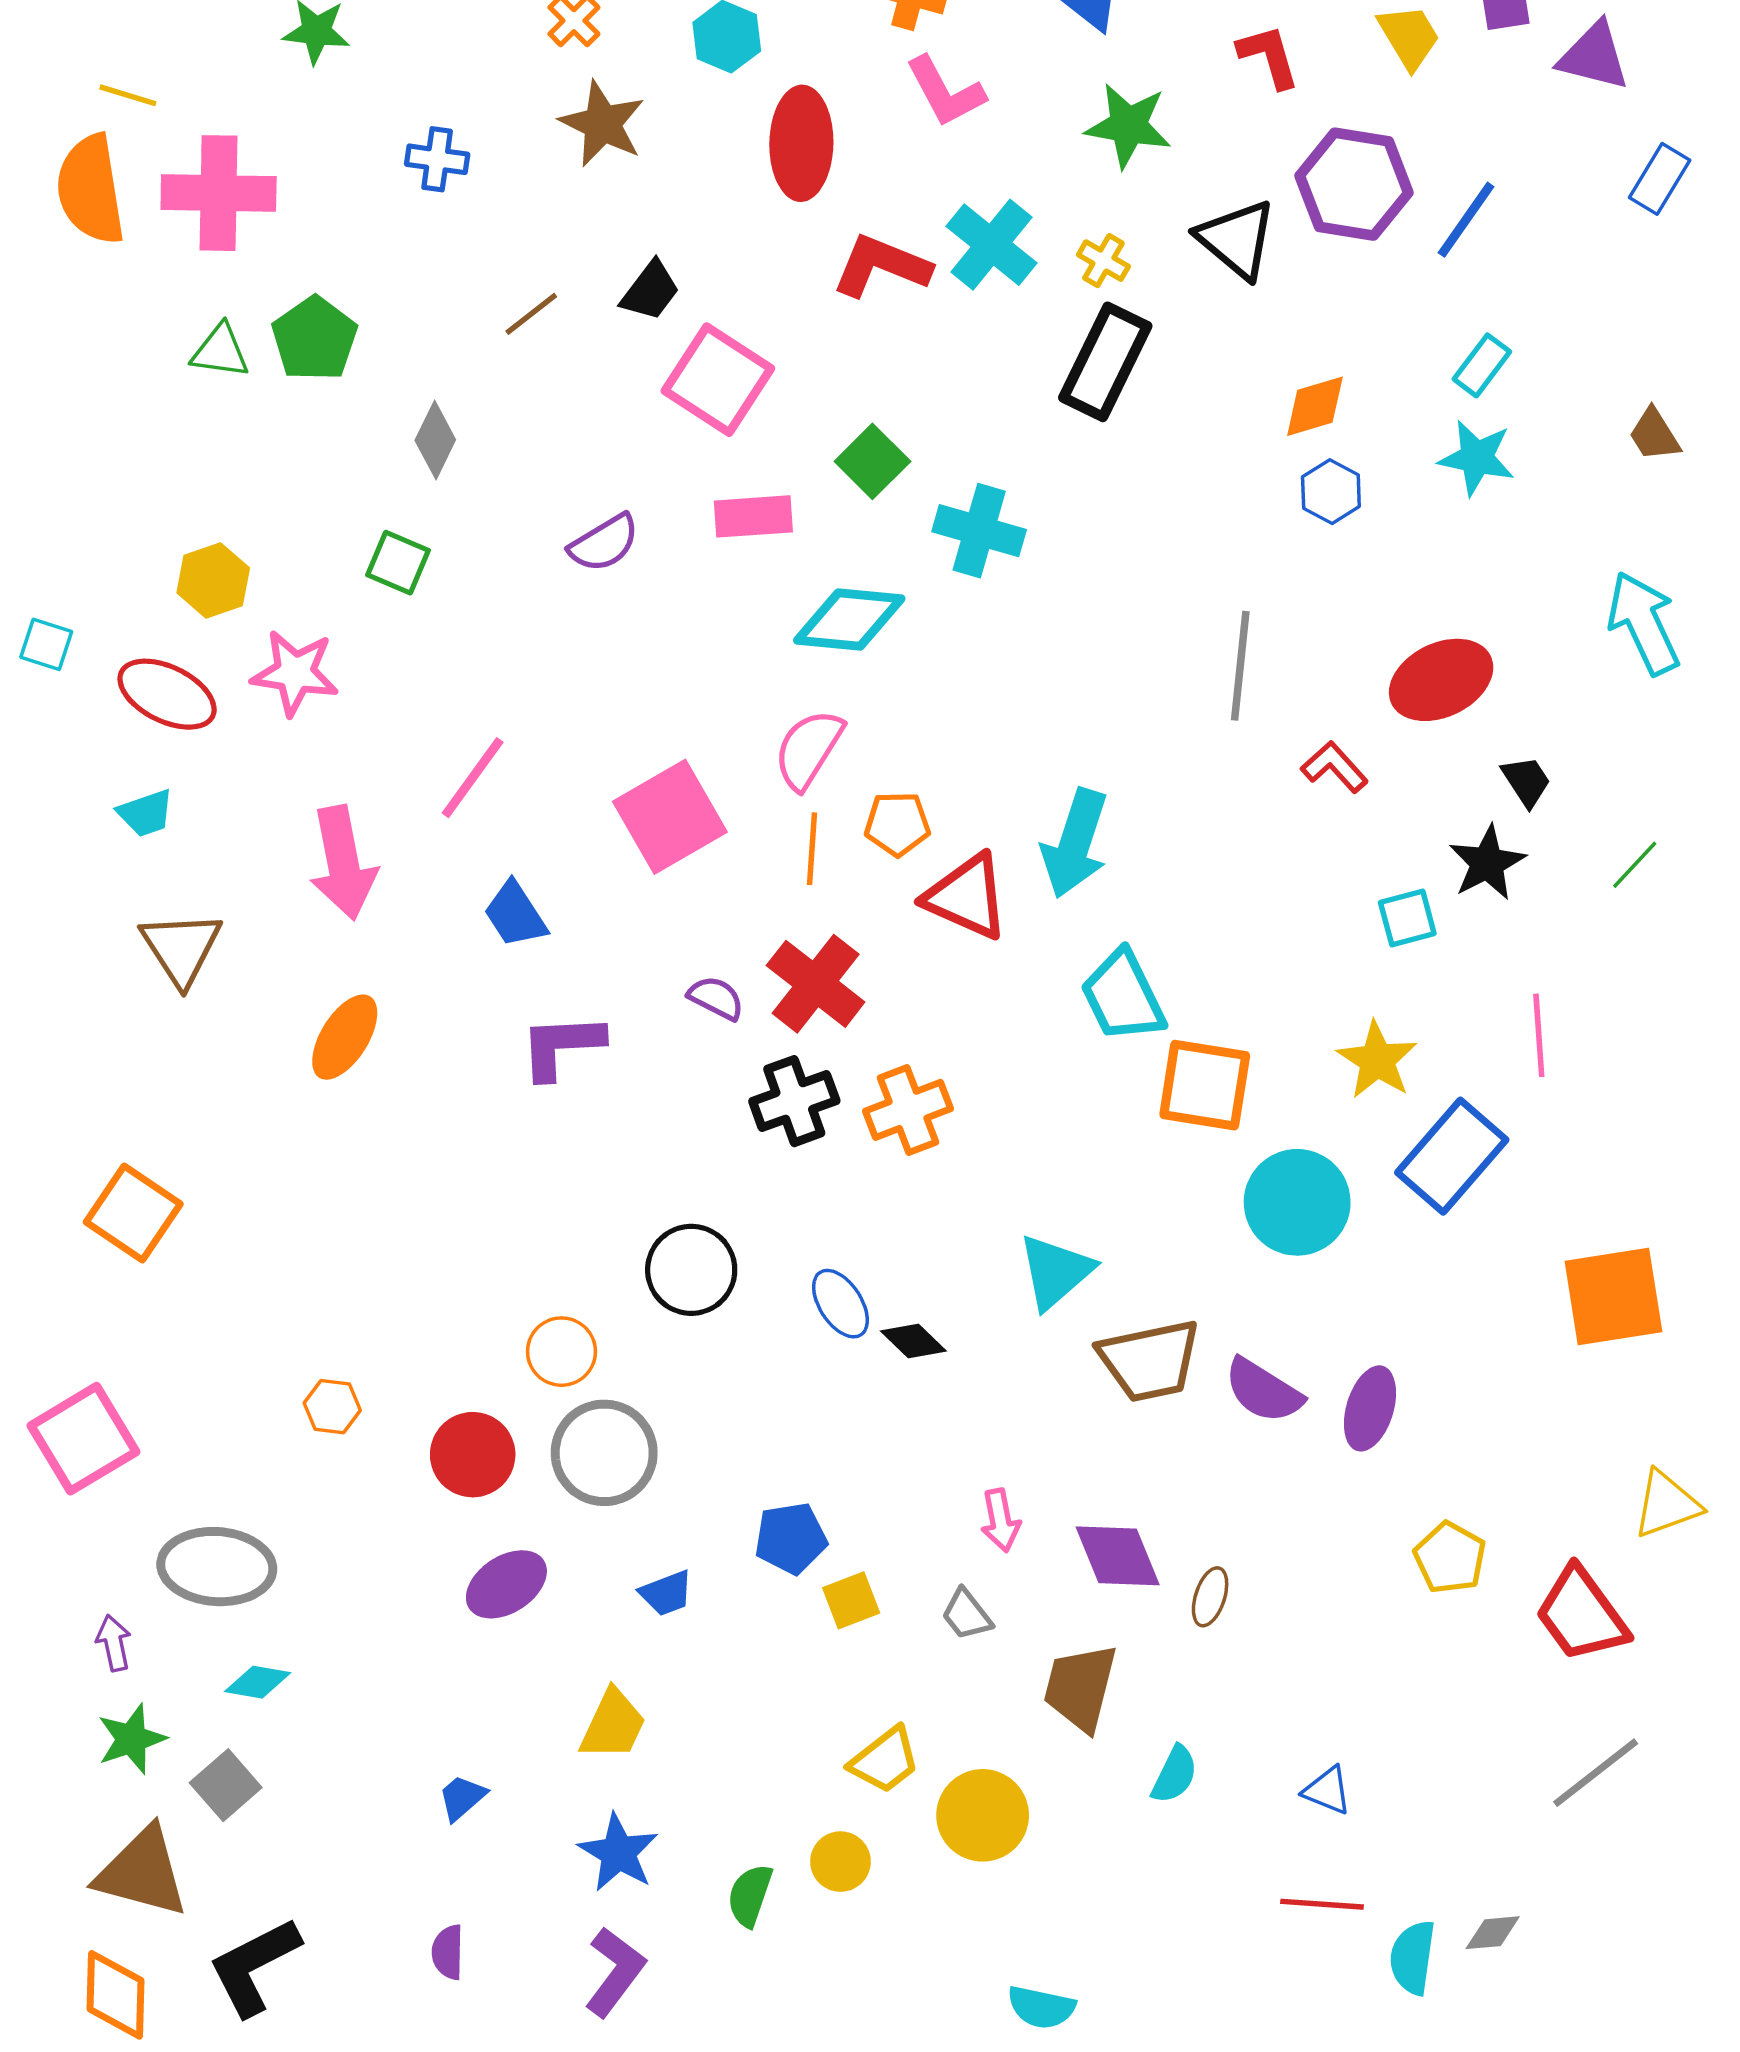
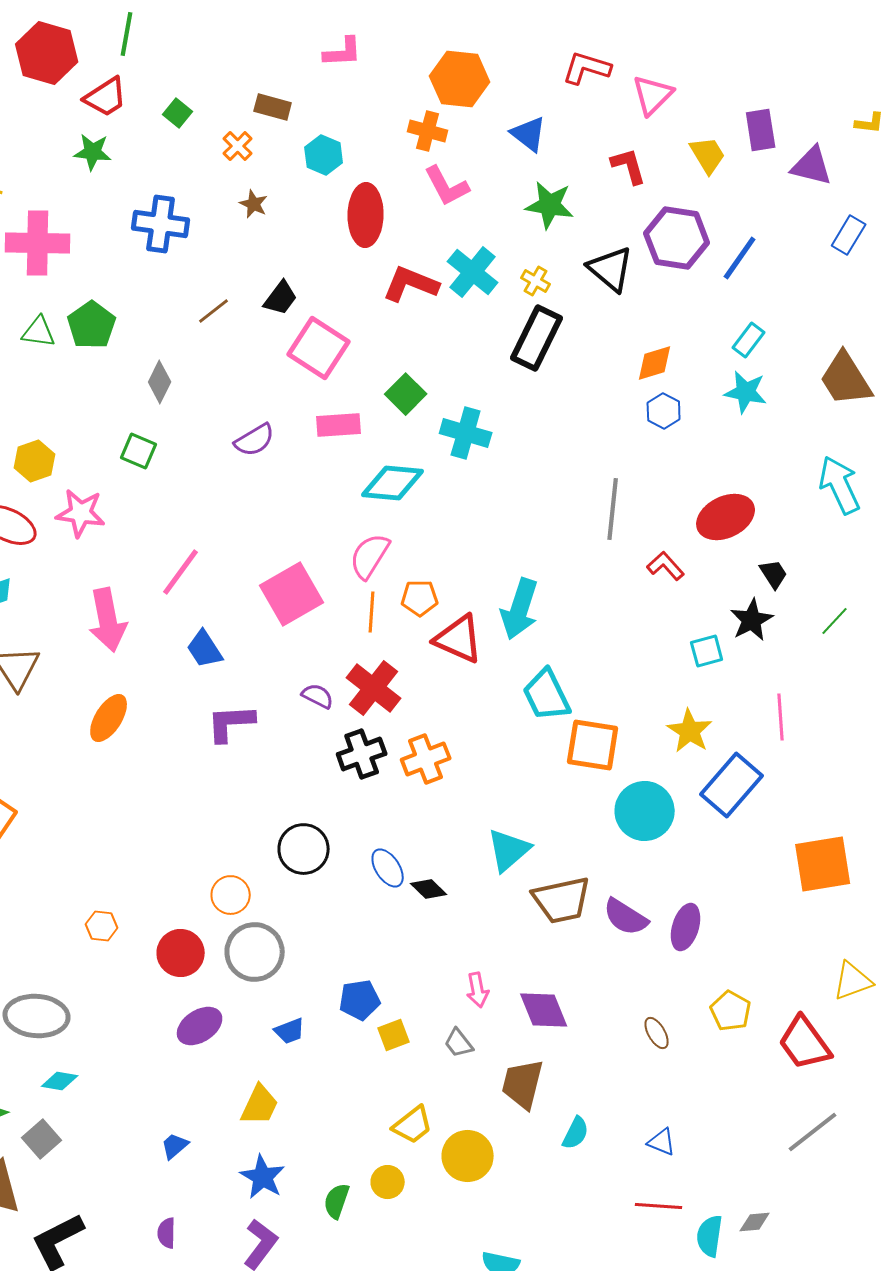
brown star: (602, 124) -> (254, 204), size x0.6
blue cross: (437, 159) -> (161, 224), size x1.6
brown trapezoid: (1654, 435) -> (846, 379), size x1.8
brown ellipse: (1210, 1597) -> (657, 1033), moved, turned -48

